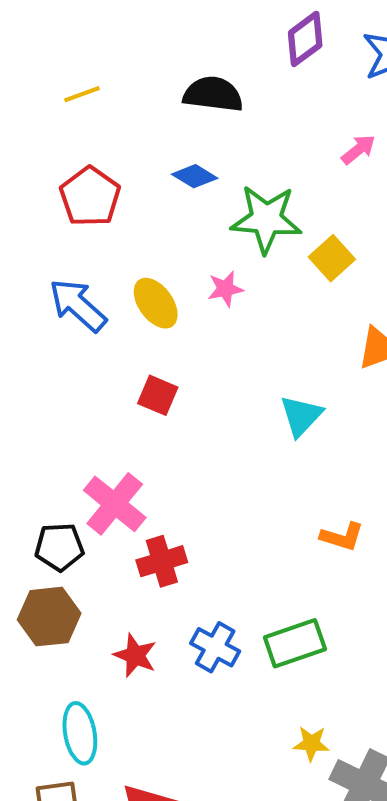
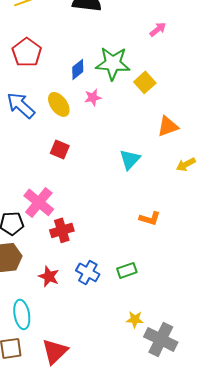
blue diamond: (195, 176) -> (78, 69), moved, turned -70
green rectangle: (295, 643) -> (127, 270), size x0.7

